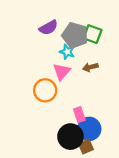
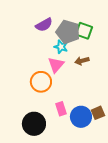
pink rectangle: (79, 115) -> (61, 109), moved
black circle: (70, 137) -> (34, 124), moved
brown square: (86, 146) -> (98, 113), moved

